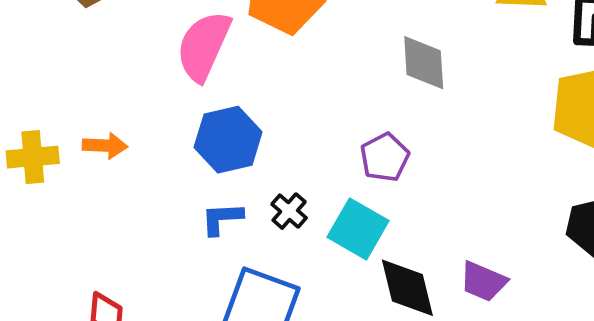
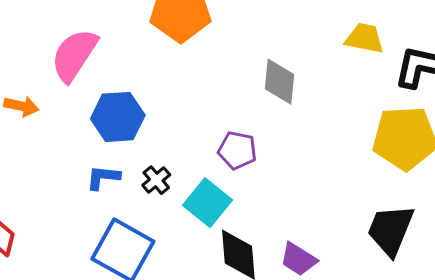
pink semicircle: (204, 46) -> (74, 55), moved
purple pentagon: (385, 157) -> (237, 150), turned 30

